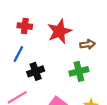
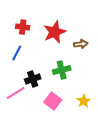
black cross: (36, 71) -> (33, 79), moved
green cross: (79, 71) -> (62, 70), moved

